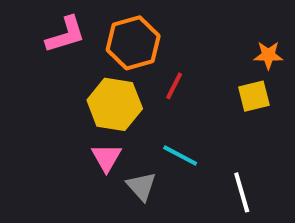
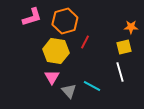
cyan line: (180, 156) -> (92, 86), moved
white line: (242, 192) -> (120, 72), moved

